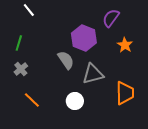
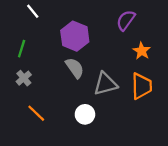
purple hexagon: (84, 38) -> (75, 36), moved
orange trapezoid: (125, 93) -> (142, 86), moved

